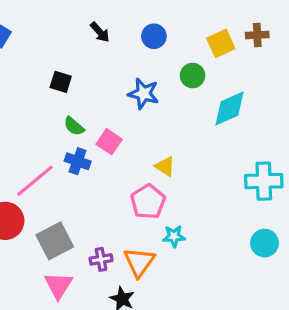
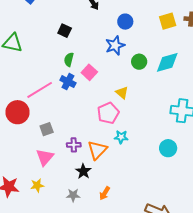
blue circle: (154, 36) -> (125, 22), moved
green circle: (193, 76) -> (139, 62), moved
blue star: (144, 94) -> (115, 45), turned 30
green semicircle: (74, 126) -> (69, 59), turned 56
gray square: (55, 241) -> (47, 129), size x0.6
cyan circle: (265, 243) -> (168, 148), moved

